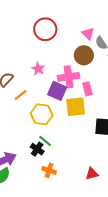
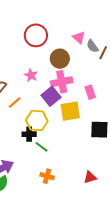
brown circle: (84, 55) -> (60, 59), moved
pink rectangle: (87, 89) -> (90, 92), moved
purple square: (57, 91) -> (51, 96), turned 30
black cross: (37, 149) -> (29, 134), moved, turned -32

